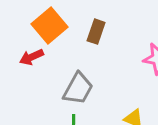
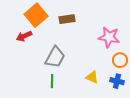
brown rectangle: (96, 32) -> (67, 19), turned 63

